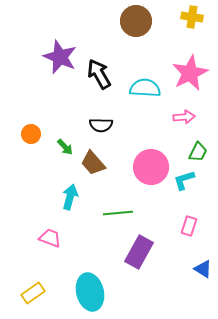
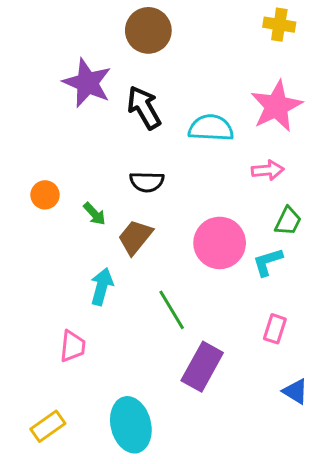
brown circle: (136, 21) -> (148, 30), moved
brown trapezoid: (93, 163) -> (135, 237), turned 80
green line: (118, 213) -> (172, 310), turned 64
pink trapezoid: (50, 238) -> (73, 346), turned 75

